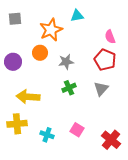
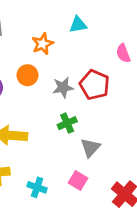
orange star: (51, 30) -> (43, 44), size x0.7
red pentagon: (105, 60) -> (94, 85), moved
gray triangle: (101, 89) -> (90, 148), moved

